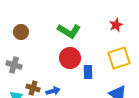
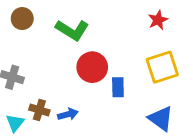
green L-shape: (69, 31) -> (72, 30), moved
brown circle: (21, 32) -> (22, 19), moved

